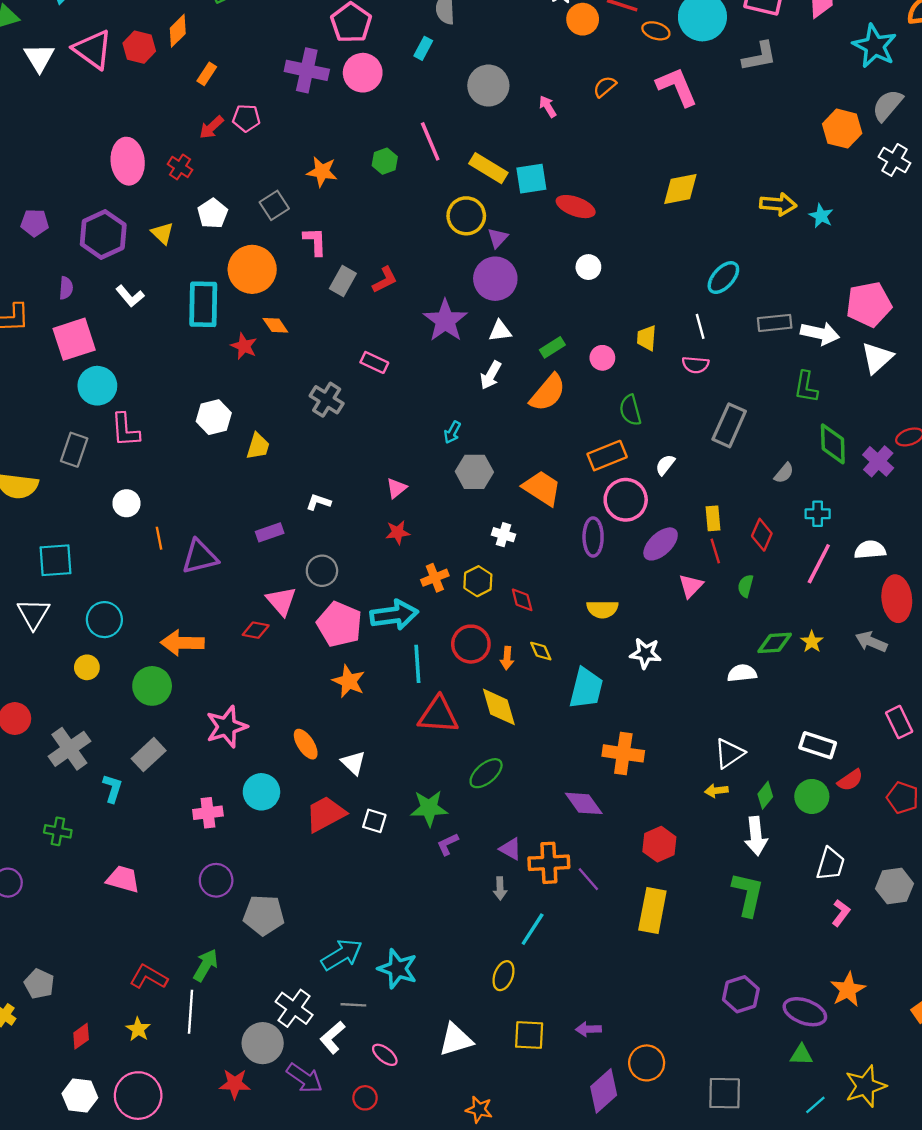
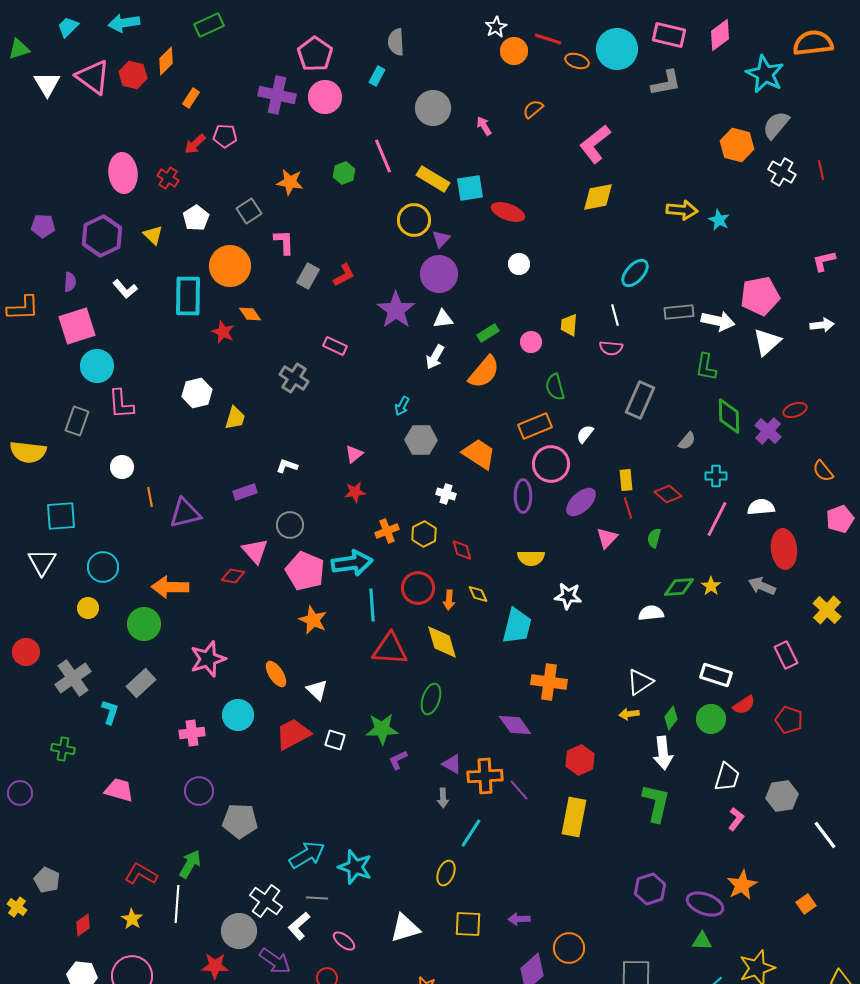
pink L-shape: (677, 87) -> (595, 144), moved, turned -105
red diamond: (762, 535) -> (668, 494), turned -72
green ellipse: (486, 773) -> (431, 699), turned -32

